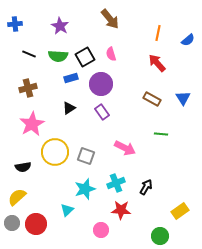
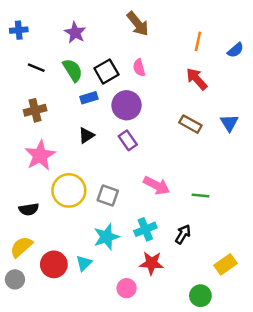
green semicircle: (58, 56) -> (73, 70), turned -126
green line: (161, 134) -> (200, 195), moved
red circle: (36, 224) -> (54, 264), moved

